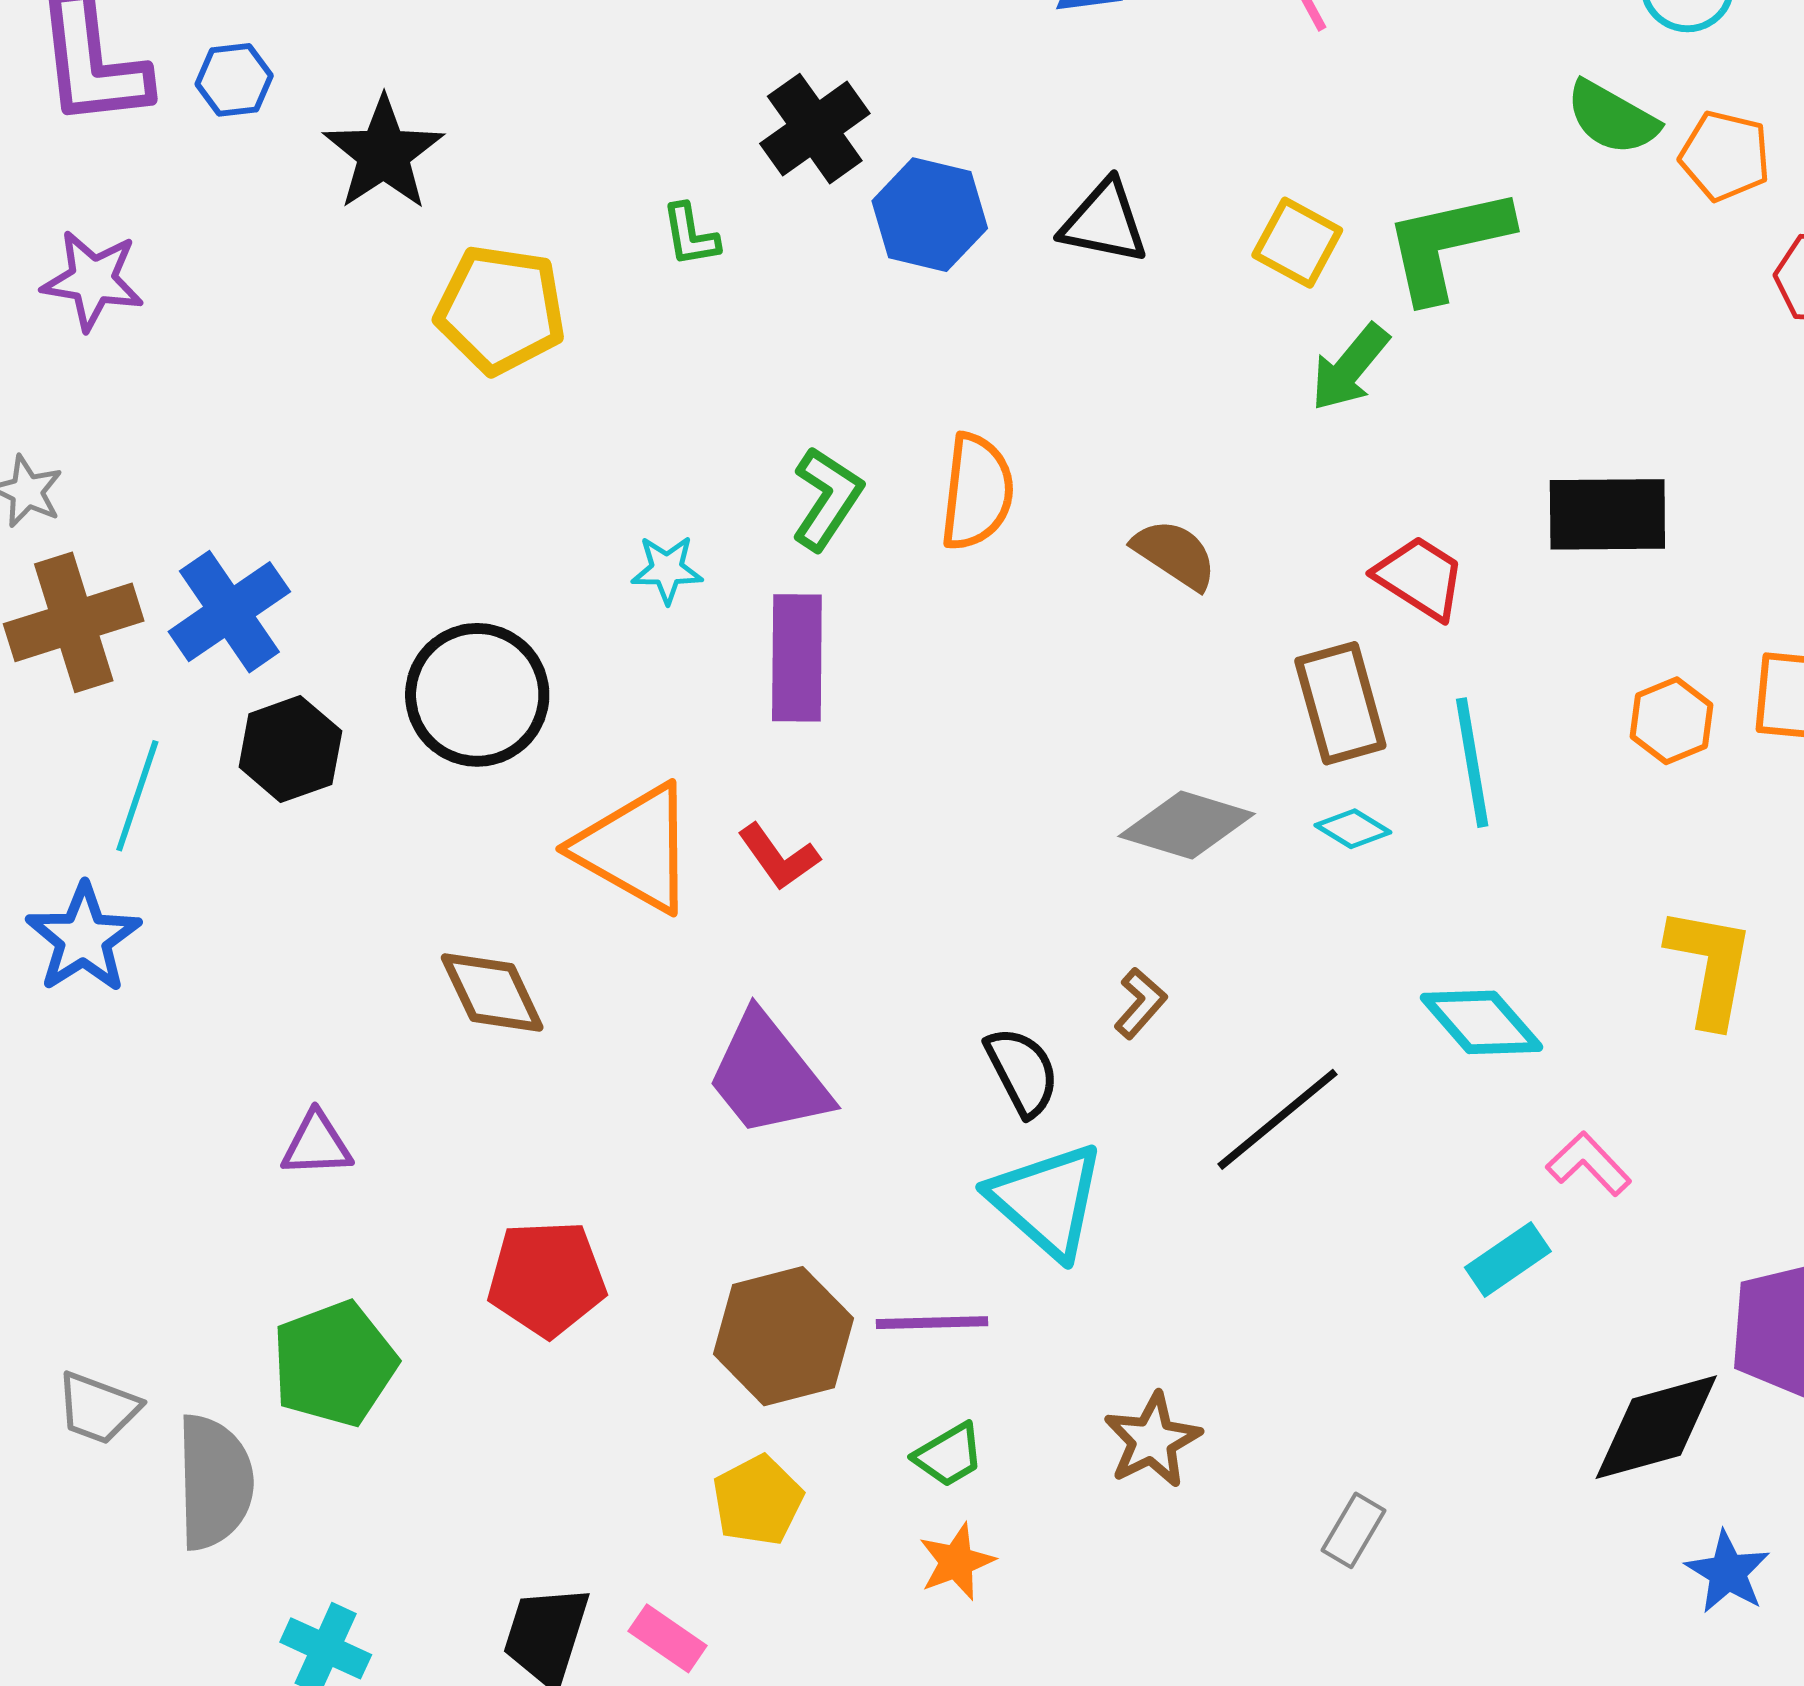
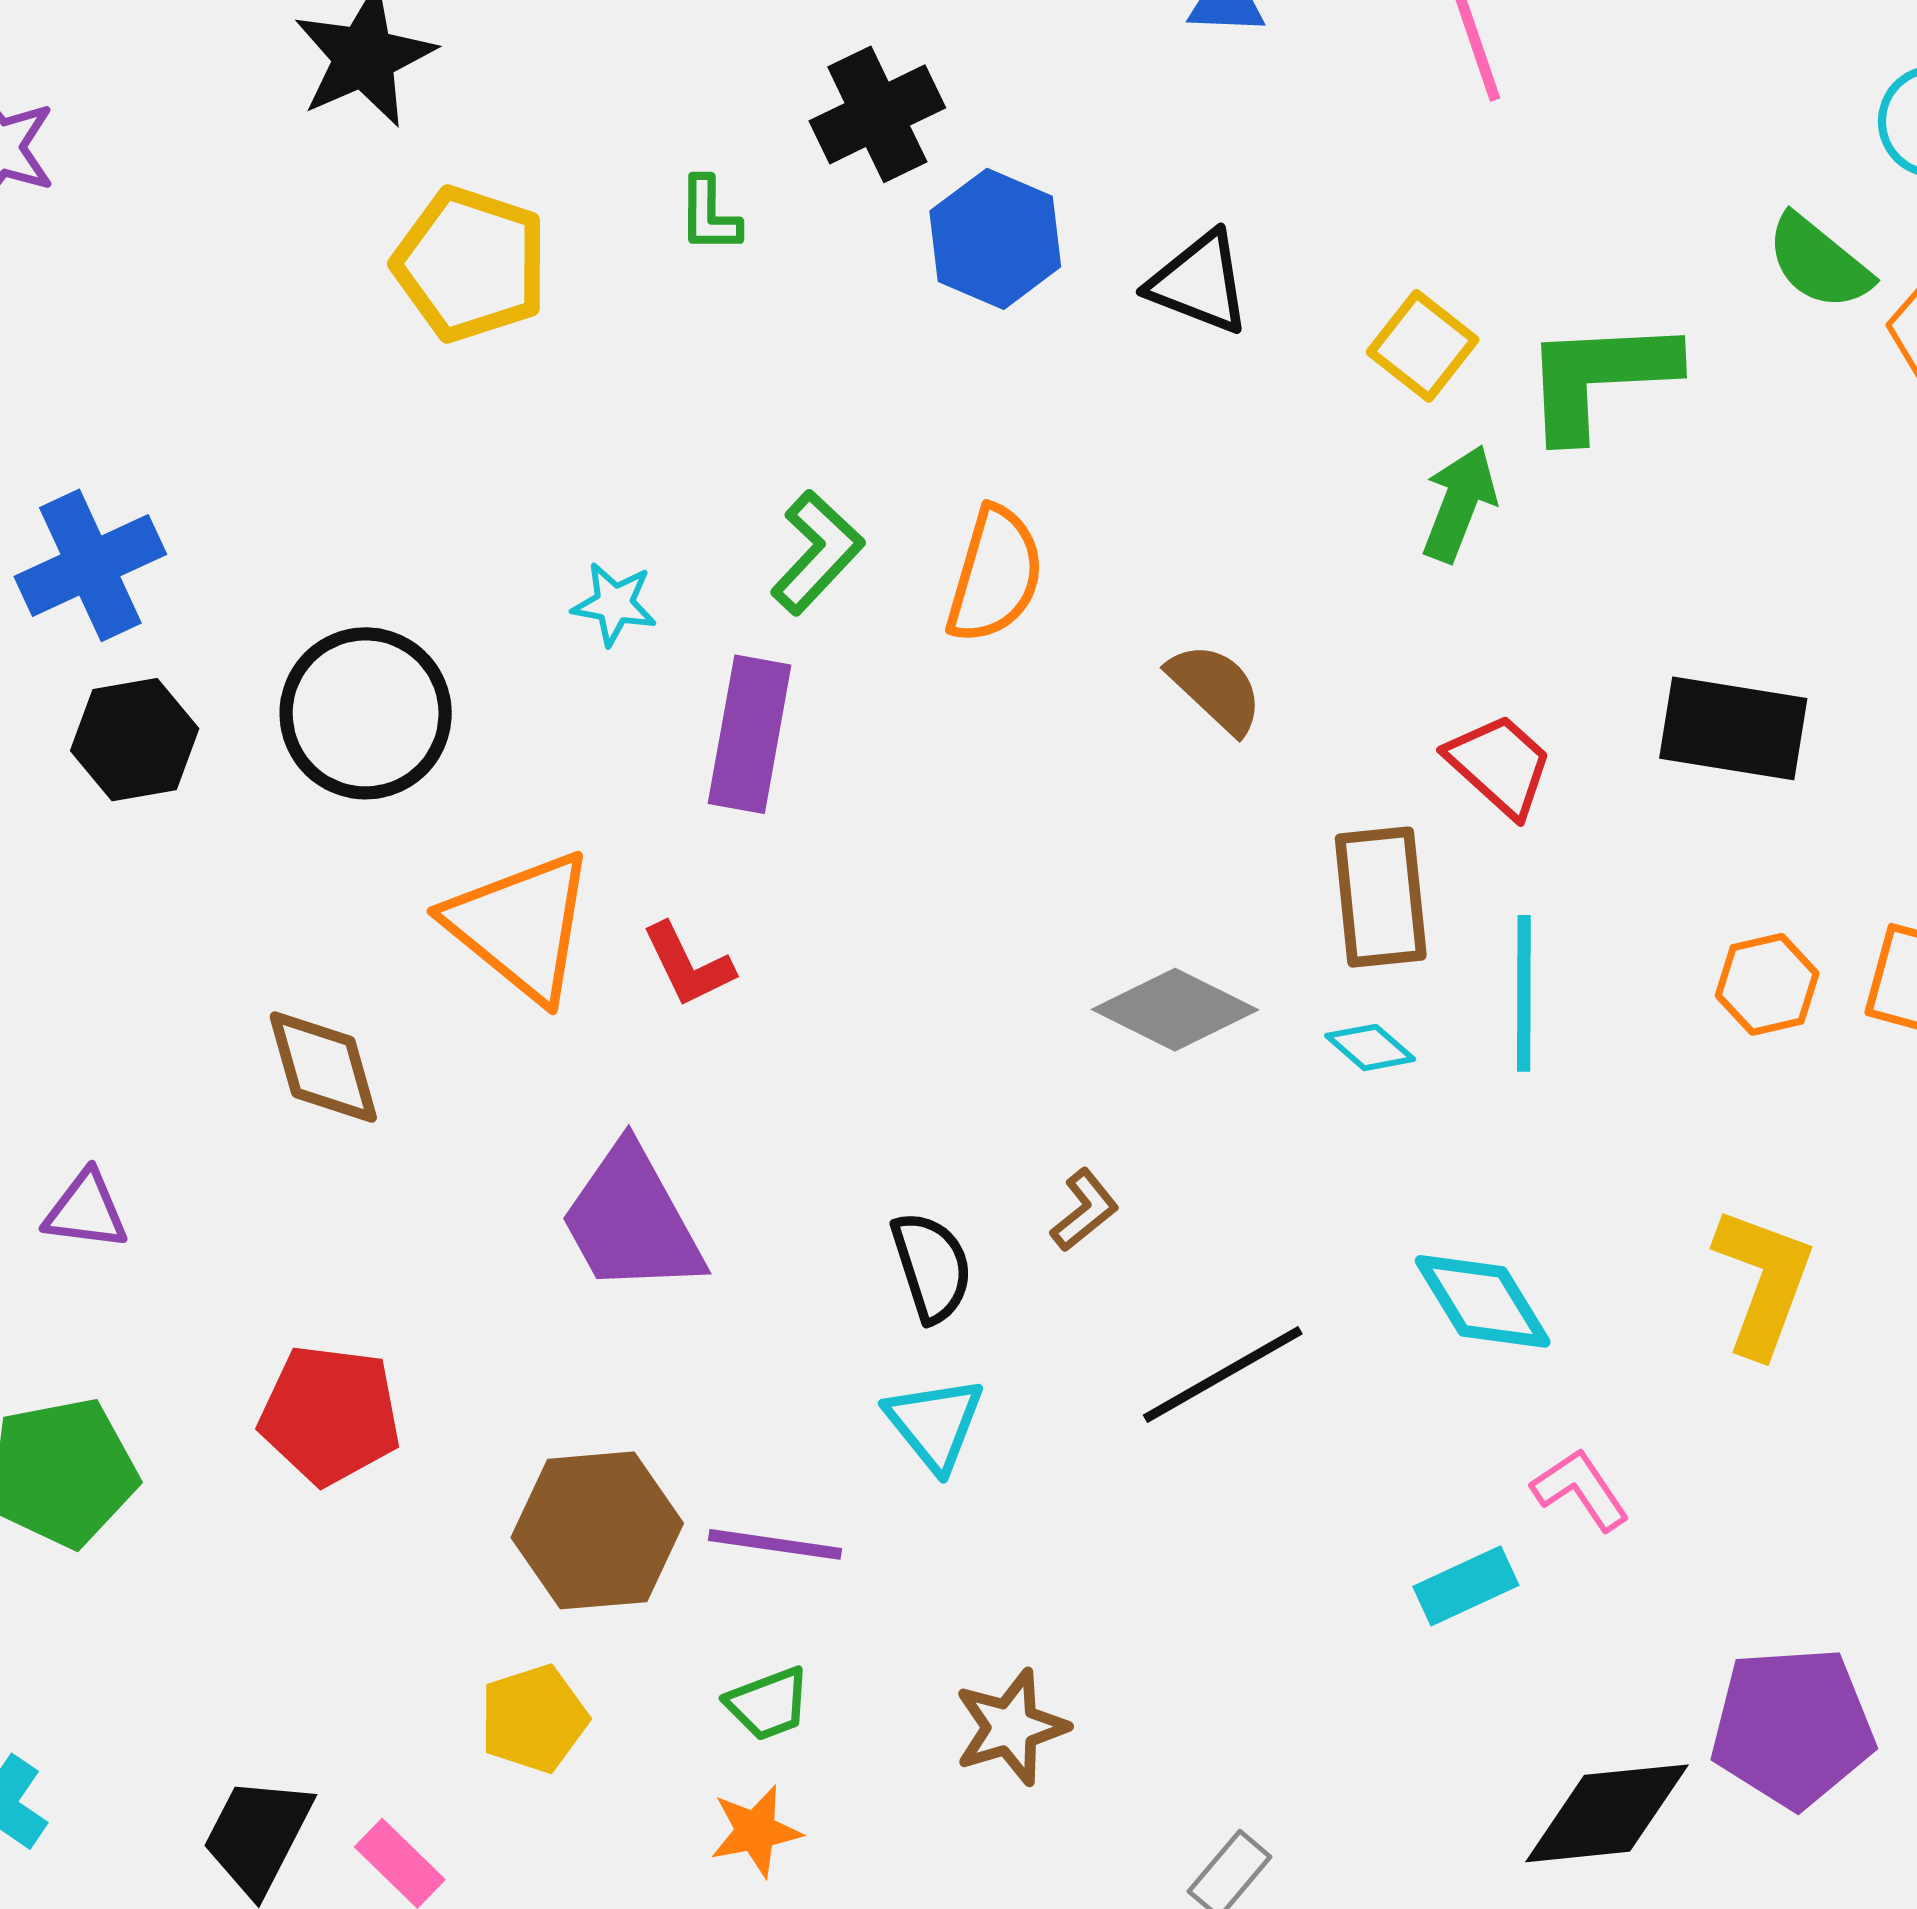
green arrow: (1350, 367) -> (1459, 503), turned 152
cyan triangle: (1047, 1200) -> (935, 1424), size x0.7

